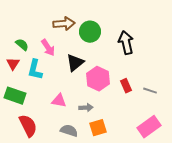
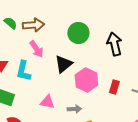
brown arrow: (64, 24) -> (33, 25), moved
green semicircle: (22, 45) -> (10, 23), moved
red rectangle: (126, 86) -> (114, 87), turned 40

